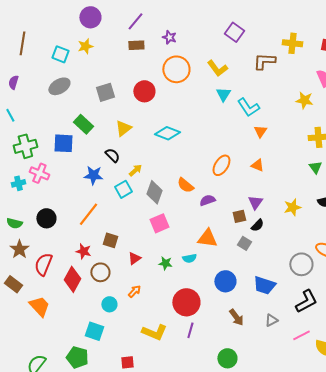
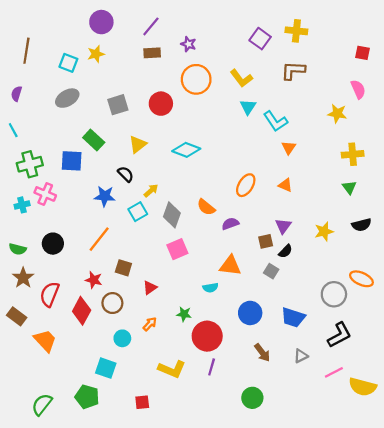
yellow cross: (292, 43) -> (296, 31), moved
green star: (165, 263) -> (184, 314), moved

